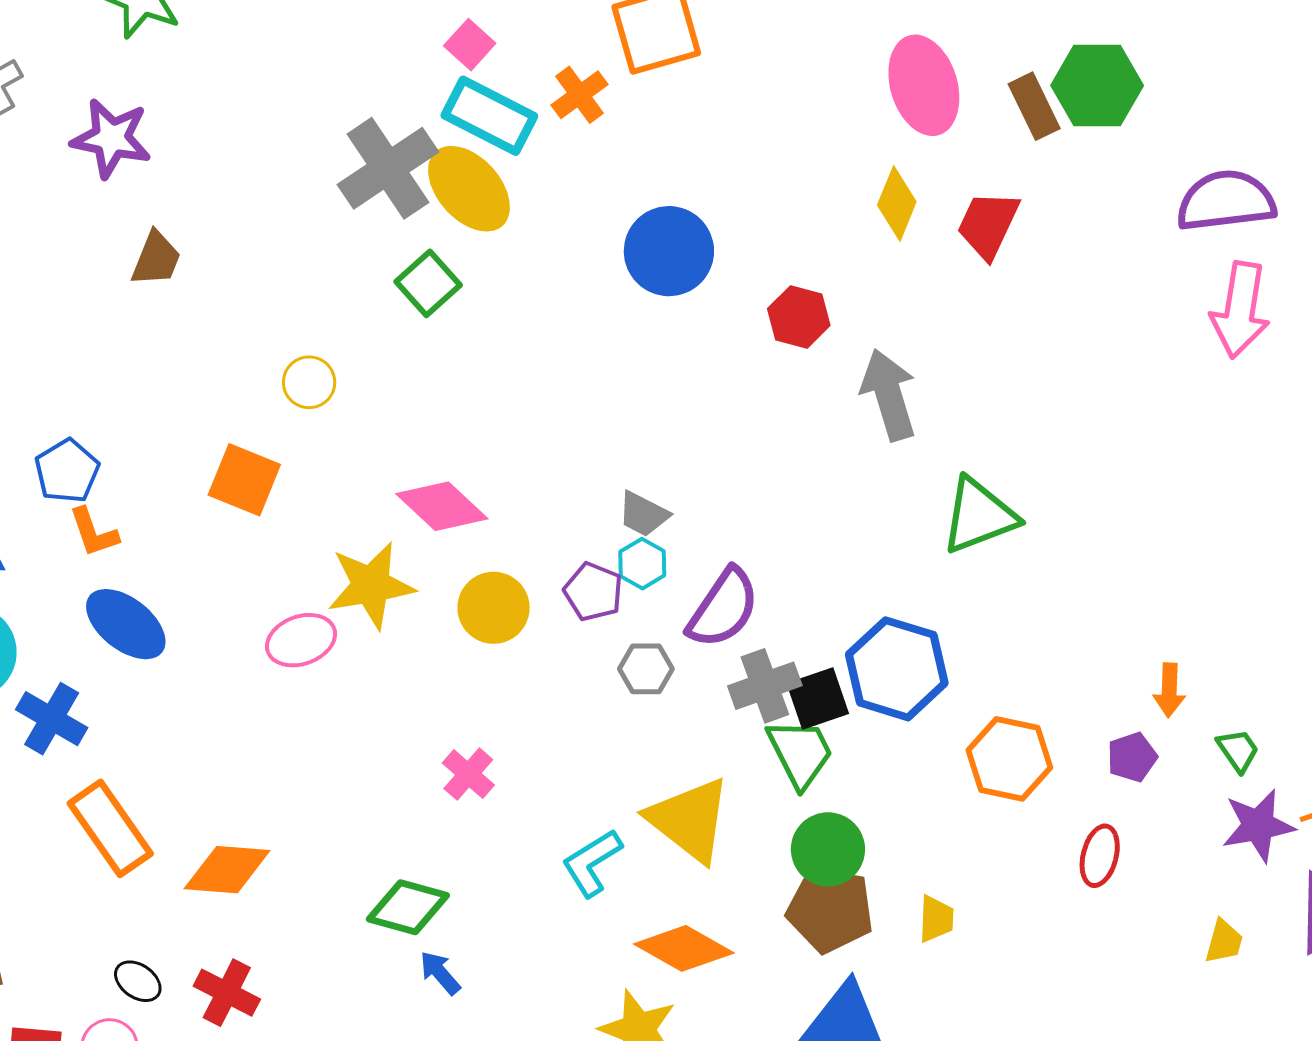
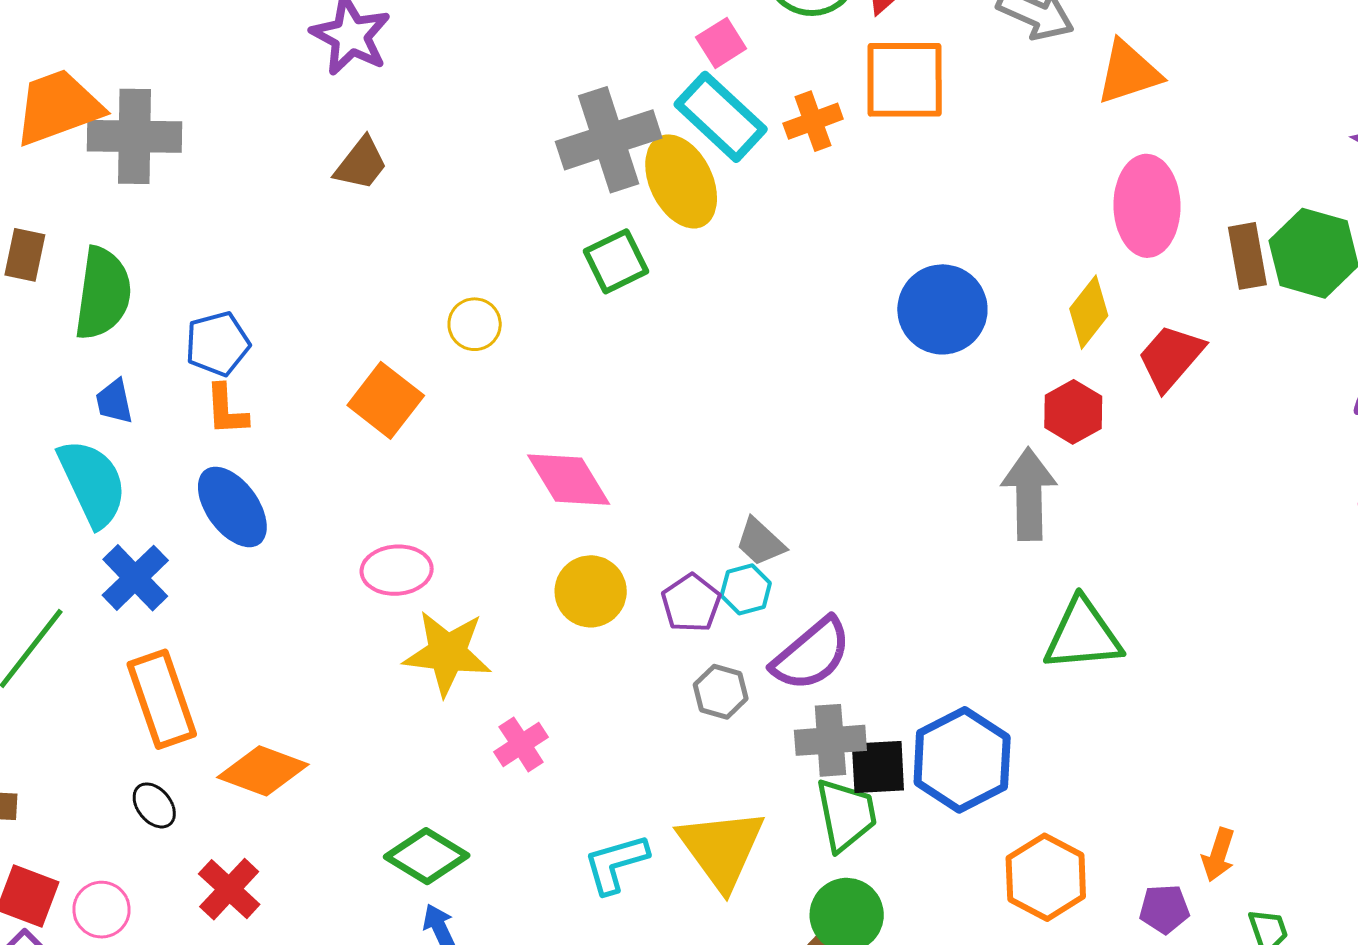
blue circle: (669, 251) -> (942, 309), moved
red hexagon: (799, 317) -> (1073, 412), moved
yellow star: (371, 585) -> (447, 653), moved
black ellipse: (138, 981) -> (154, 805), moved

